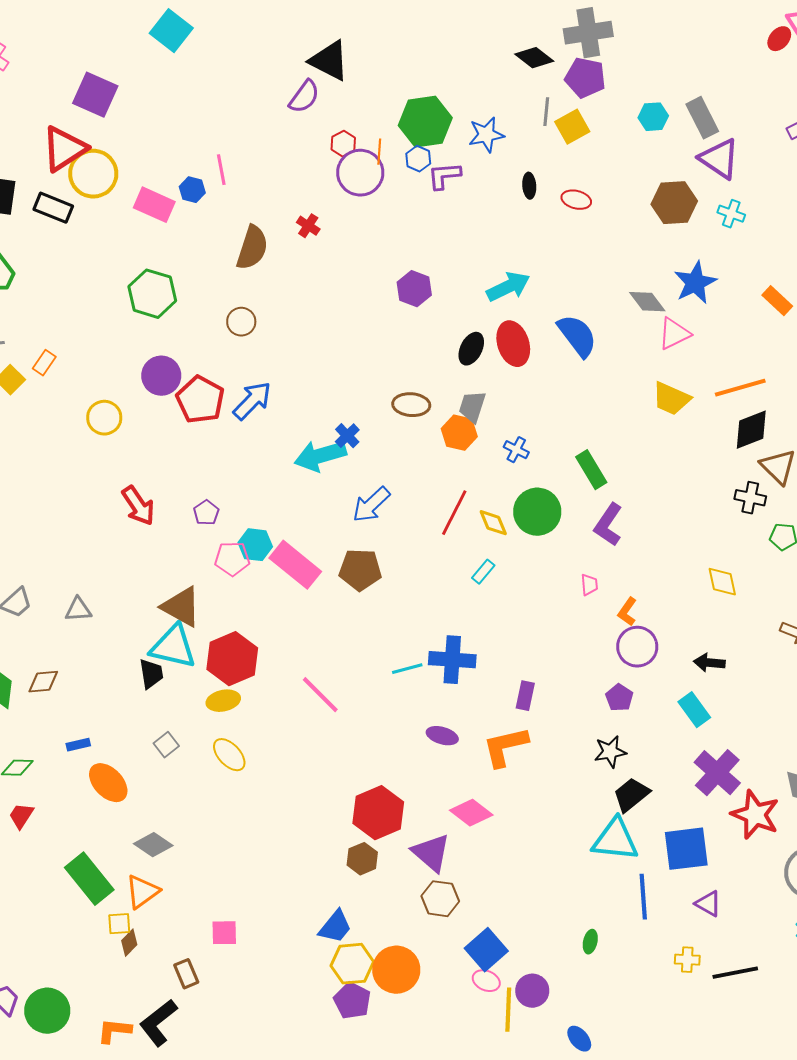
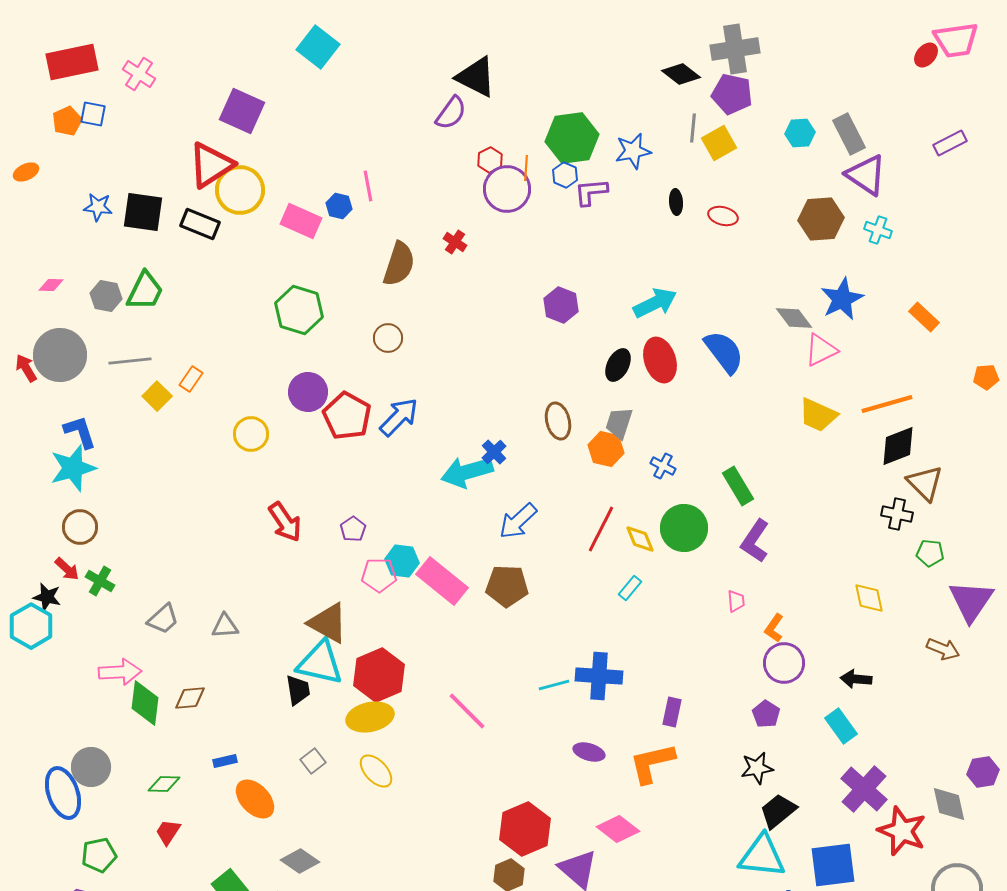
brown ellipse: (411, 405) -> (558, 421), turned 72
yellow ellipse: (223, 701) -> (370, 717), size x1.4

